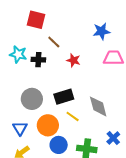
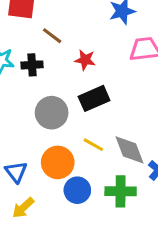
black rectangle: (64, 97) -> (94, 98), moved
gray circle: (32, 99) -> (52, 113), moved
gray diamond: (98, 106) -> (130, 150), moved

